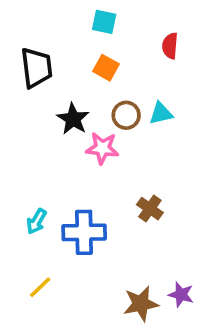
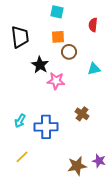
orange square: (106, 68) -> (58, 37), turned -32
cyan triangle: (161, 113) -> (94, 69), moved
brown circle: (126, 115) -> (69, 52), moved

